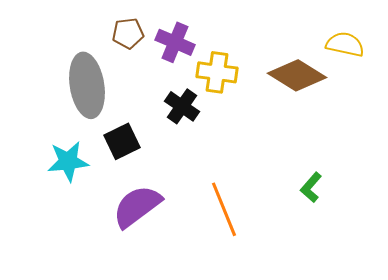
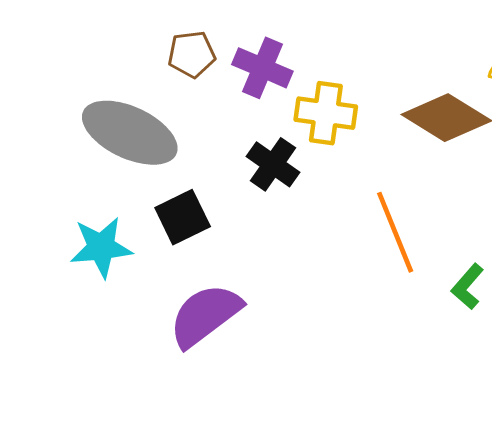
gray ellipse: (87, 85) -> (130, 133), turned -56
orange line: (224, 209) -> (395, 232), moved

